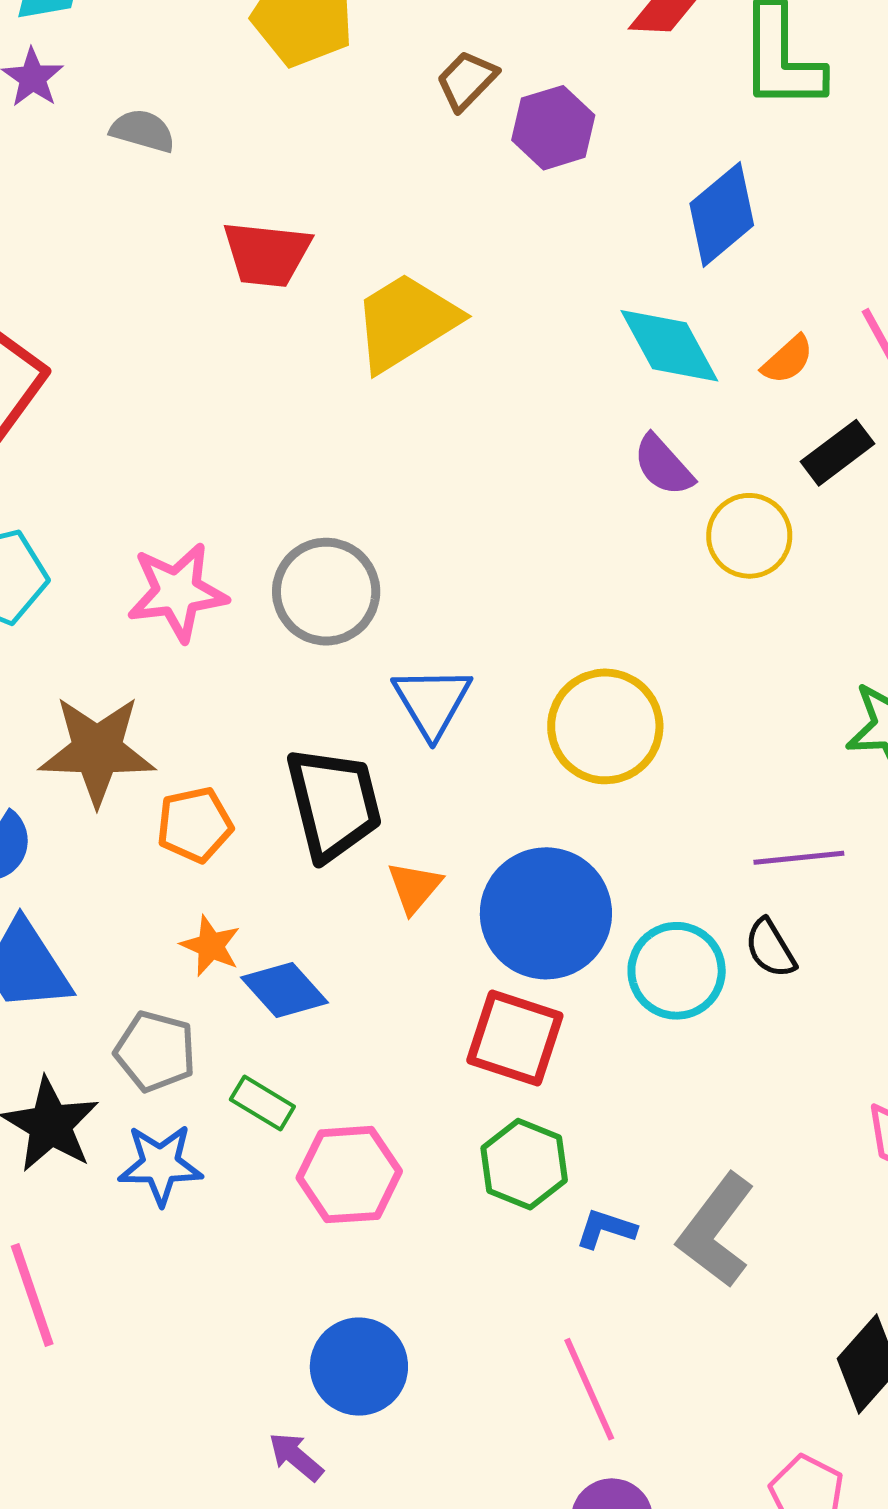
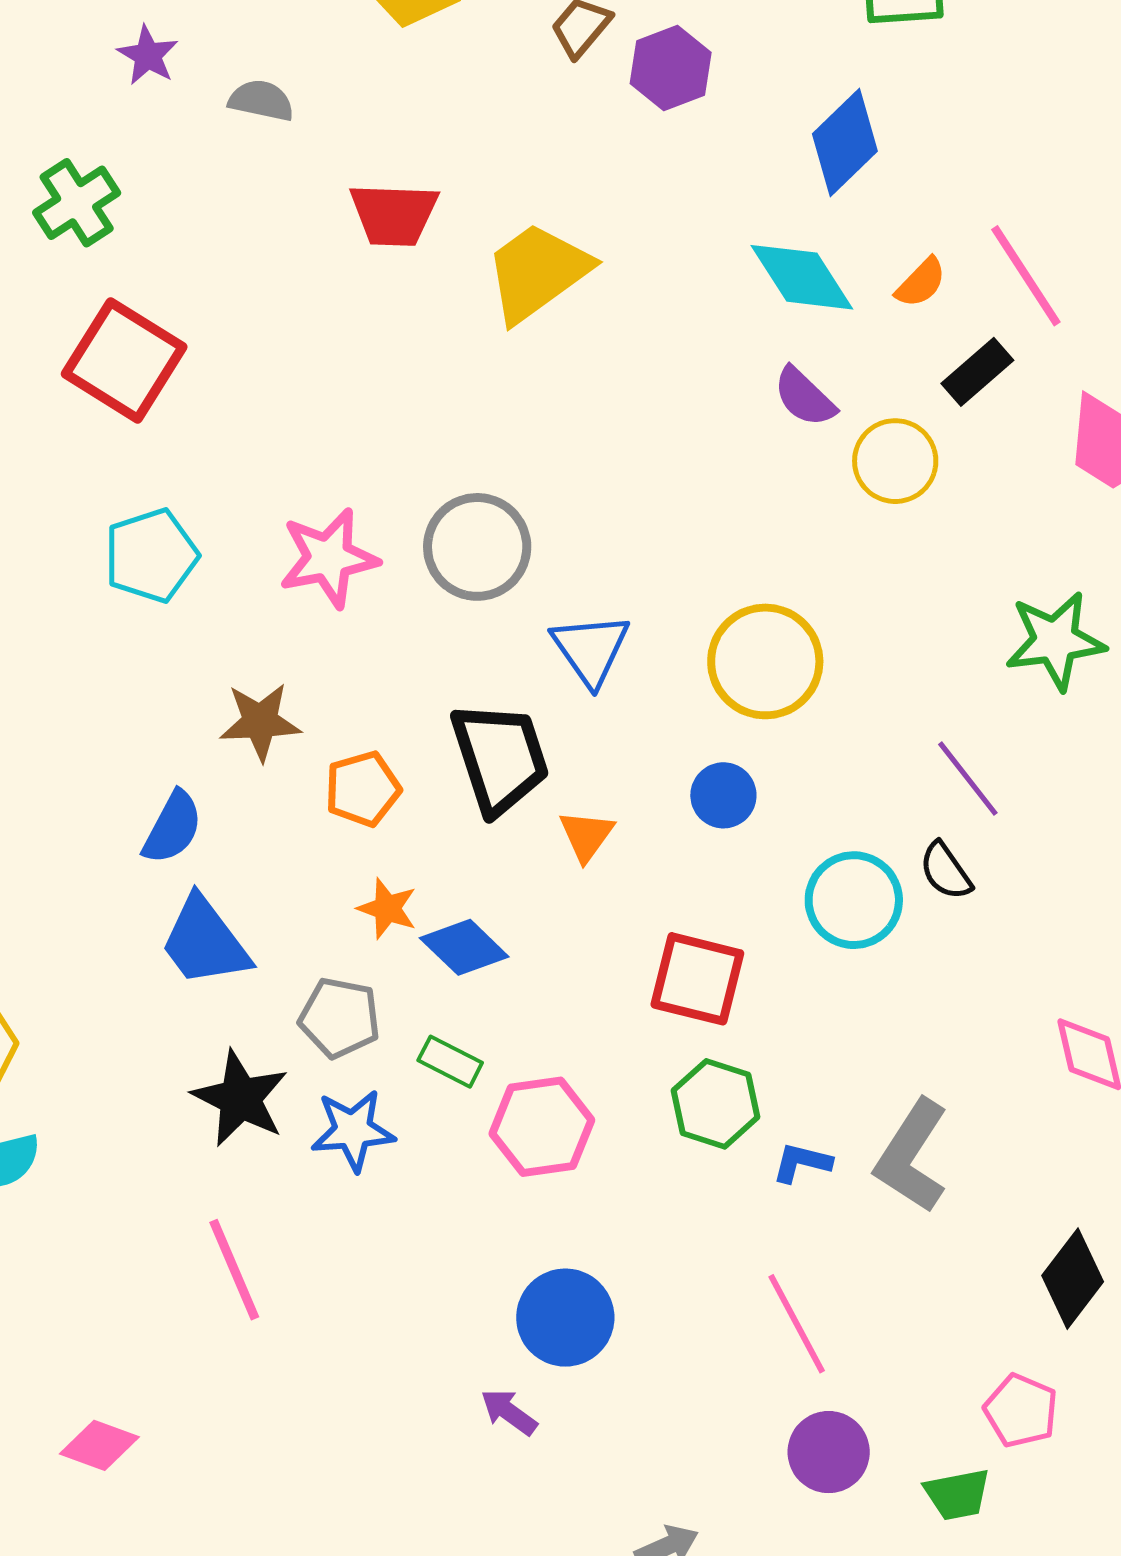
brown star: (97, 750) -> (260, 722), size x0.7
purple line: (799, 858) -> (968, 779), turned 62
blue circle: (546, 913) -> (723, 795), moved, size x0.5

